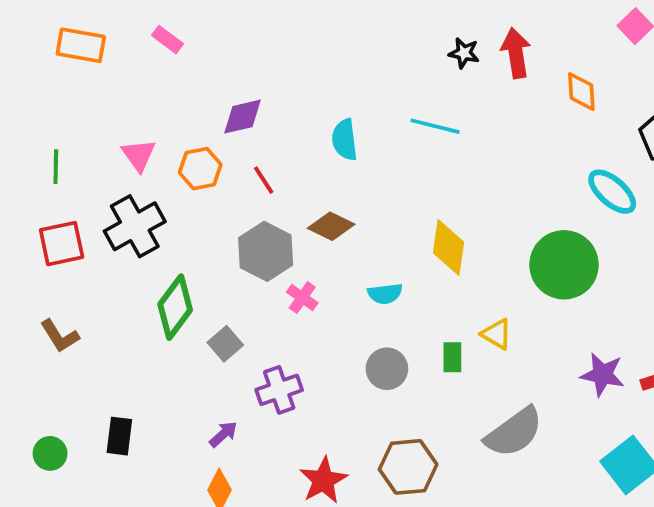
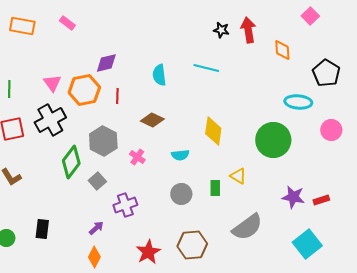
orange hexagon: (200, 169) -> (84, 90), size x1.4
red line: (264, 180) -> (117, 96), turned 35
cyan ellipse: (612, 192) -> (298, 102), turned -36
gray hexagon: (266, 251) -> (103, 141), moved

